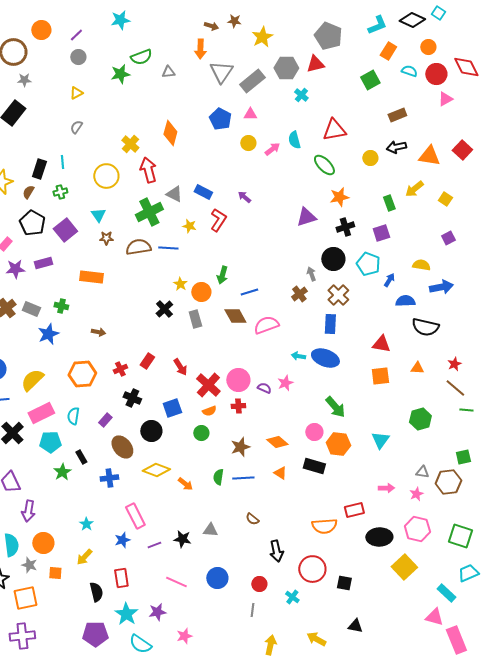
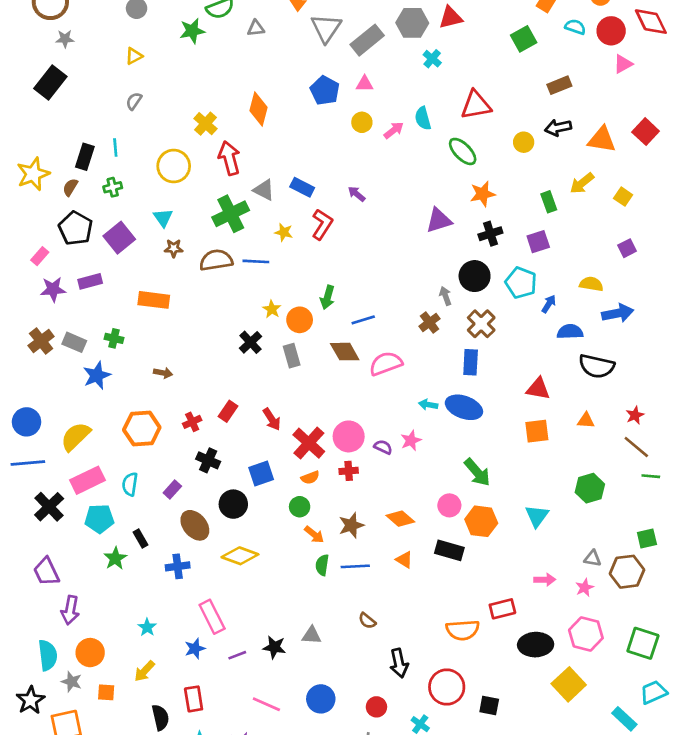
orange arrow: (185, 484) -> (314, 535), moved

